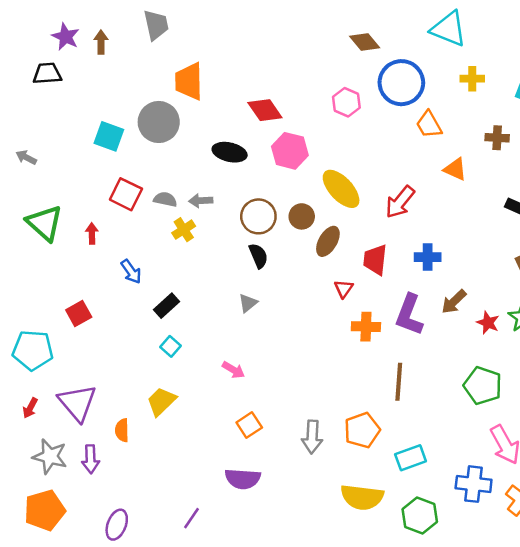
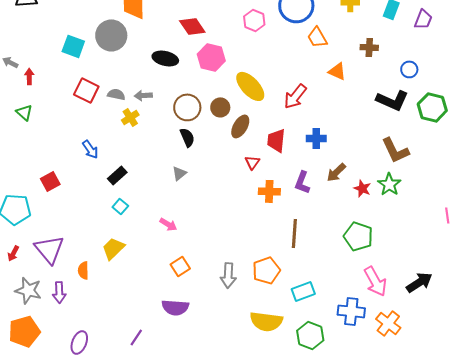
green triangle: (45, 223) -> (24, 112), size x0.6
red arrow: (92, 233) -> (29, 76), moved
purple L-shape: (409, 315) -> (302, 182), size x0.7

